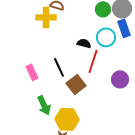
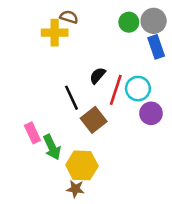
cyan circle: (106, 37) -> (138, 89), moved
black semicircle: (84, 43) -> (98, 76), moved, turned -64
pink rectangle: (32, 72) -> (32, 133), moved

